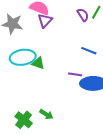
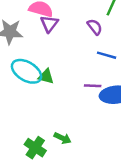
purple semicircle: (83, 15) -> (95, 27), moved
cyan ellipse: (23, 57) -> (27, 71), turned 45

